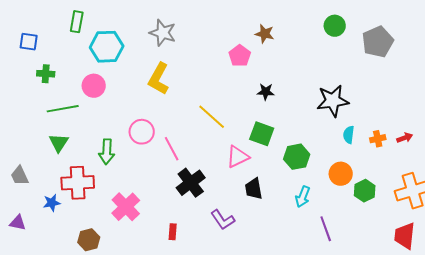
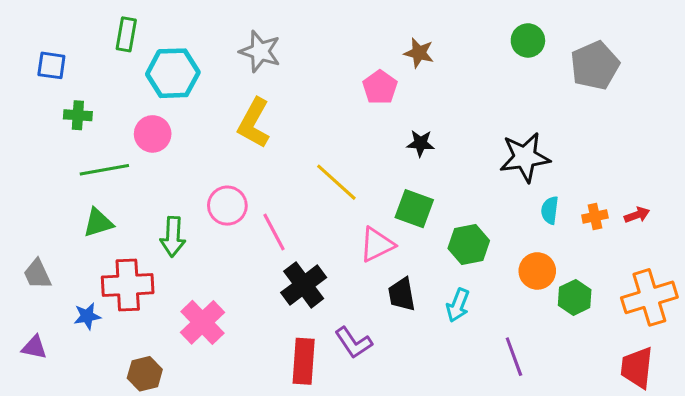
green triangle: (59, 143) -> (98, 223), turned 40
cyan arrow: (303, 197) -> (458, 305), moved
red rectangle: (173, 232) -> (304, 361), moved, size x1.8

